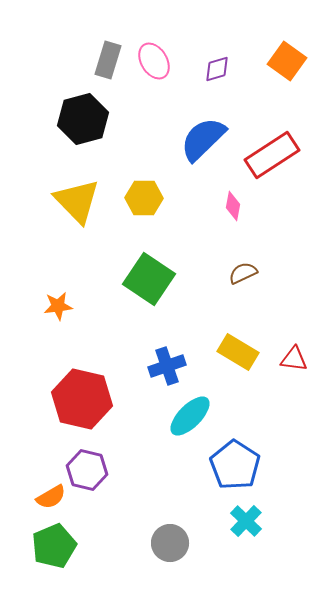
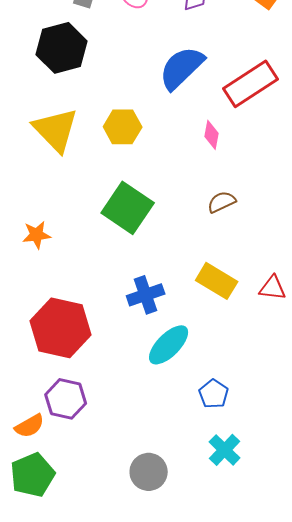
blue pentagon: (235, 465) -> (214, 394), size x0.6

